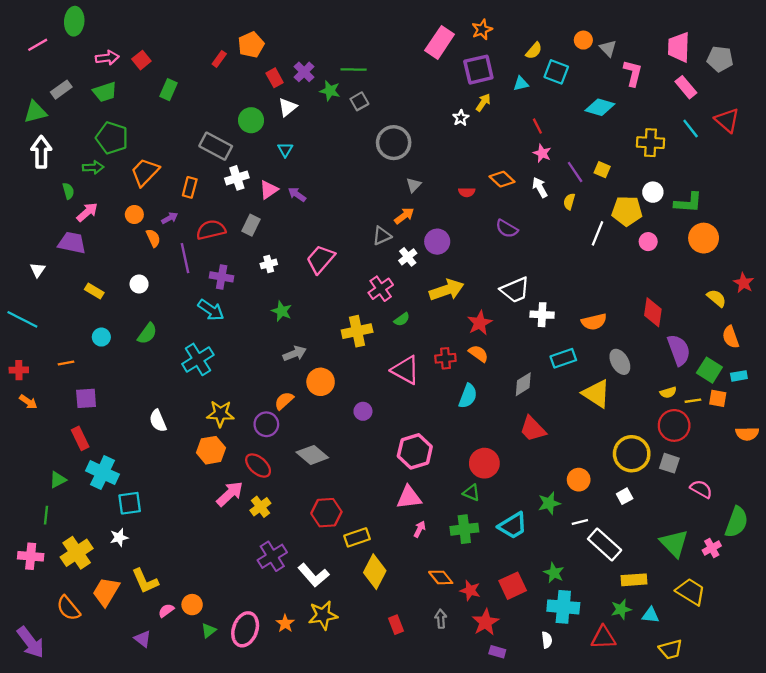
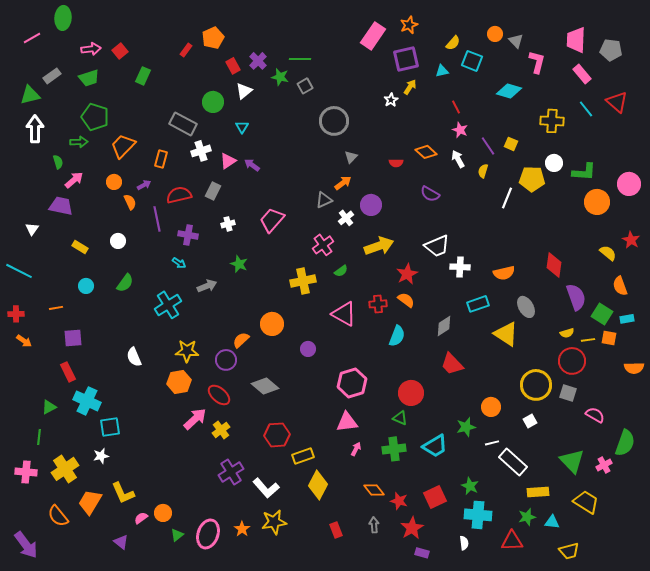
pink circle: (648, 242) -> (629, 184), moved, size x1.5
cyan arrow: (211, 310) -> (179, 263), size x0.6
gray arrow: (295, 354) -> (207, 286), moved

